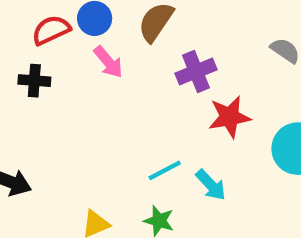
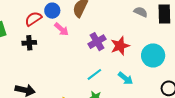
purple cross: (196, 72) -> (97, 42), moved
cyan arrow: (211, 185) -> (125, 78), moved

